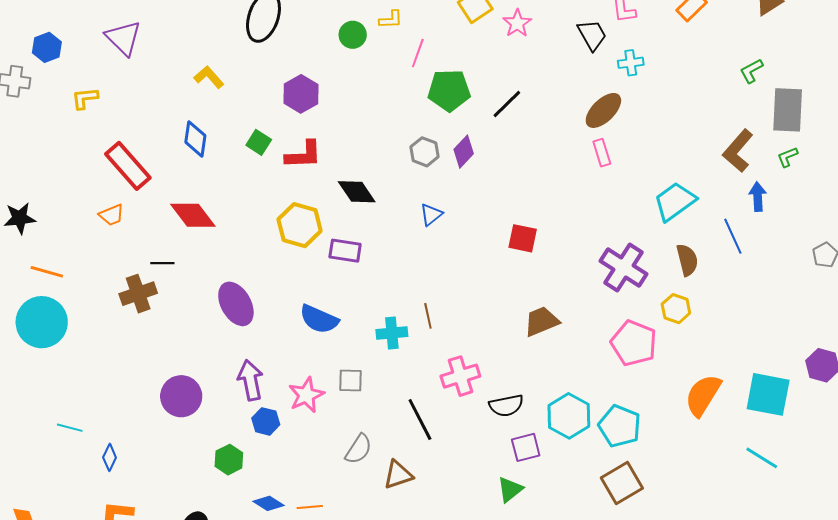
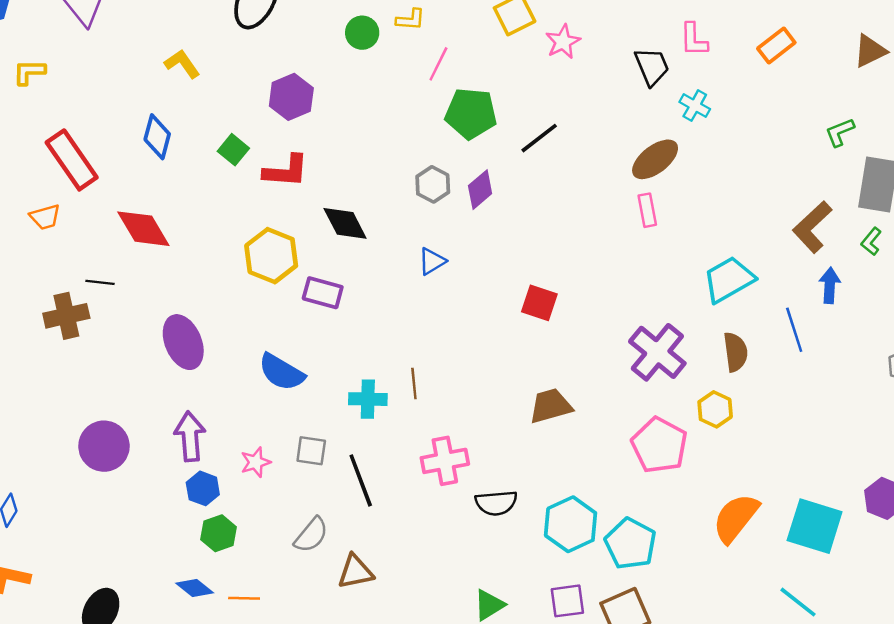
cyan cross: (631, 63) -> (695, 106), turned 30
green L-shape: (787, 157) -> (871, 241), turned -35
pink star: (306, 395) -> (256, 462), size x0.7
black line: (420, 420) -> (361, 480), moved
purple square: (526, 447) -> (567, 601), moved
green hexagon: (229, 460) -> (219, 533), moved

